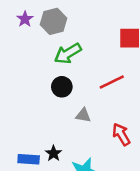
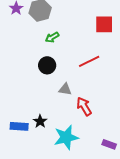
green arrow: (68, 53) -> (52, 37), size x0.6
red arrow: (121, 134) -> (84, 106), moved

